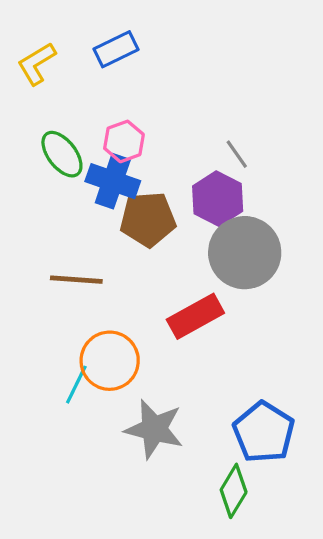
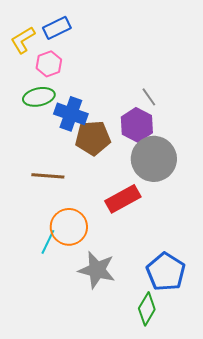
blue rectangle: (116, 49) -> (57, 28), moved
pink hexagon: (124, 141) -> (49, 64), moved
green ellipse: (62, 154) -> (39, 97), turned -64

